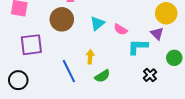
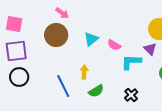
purple square: (31, 45) -> (16, 51), moved
black cross: (150, 75) -> (131, 95), moved
black circle: (18, 80) -> (19, 77), moved

